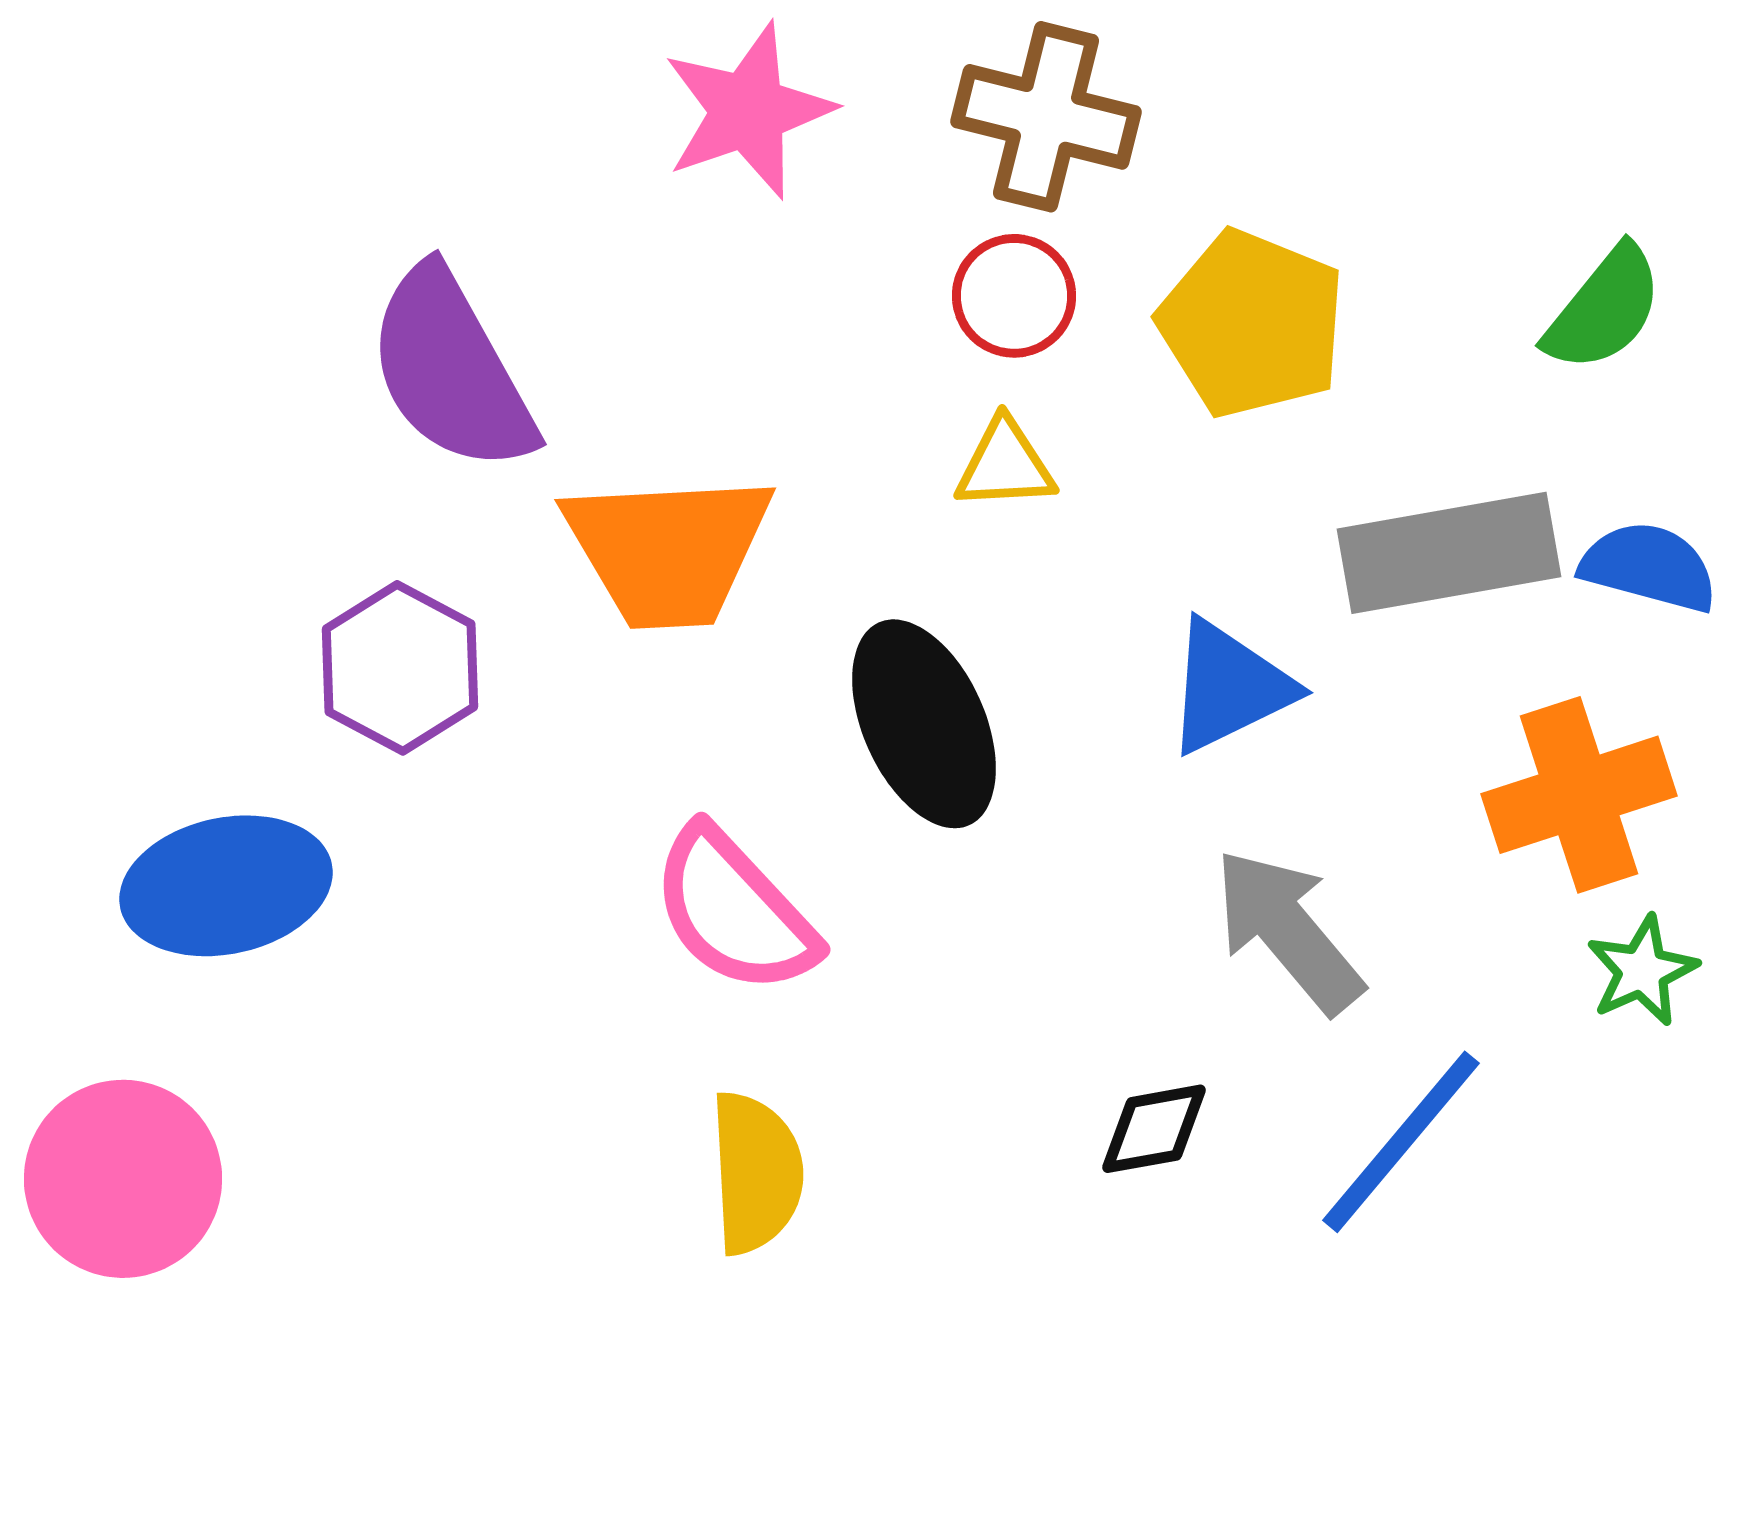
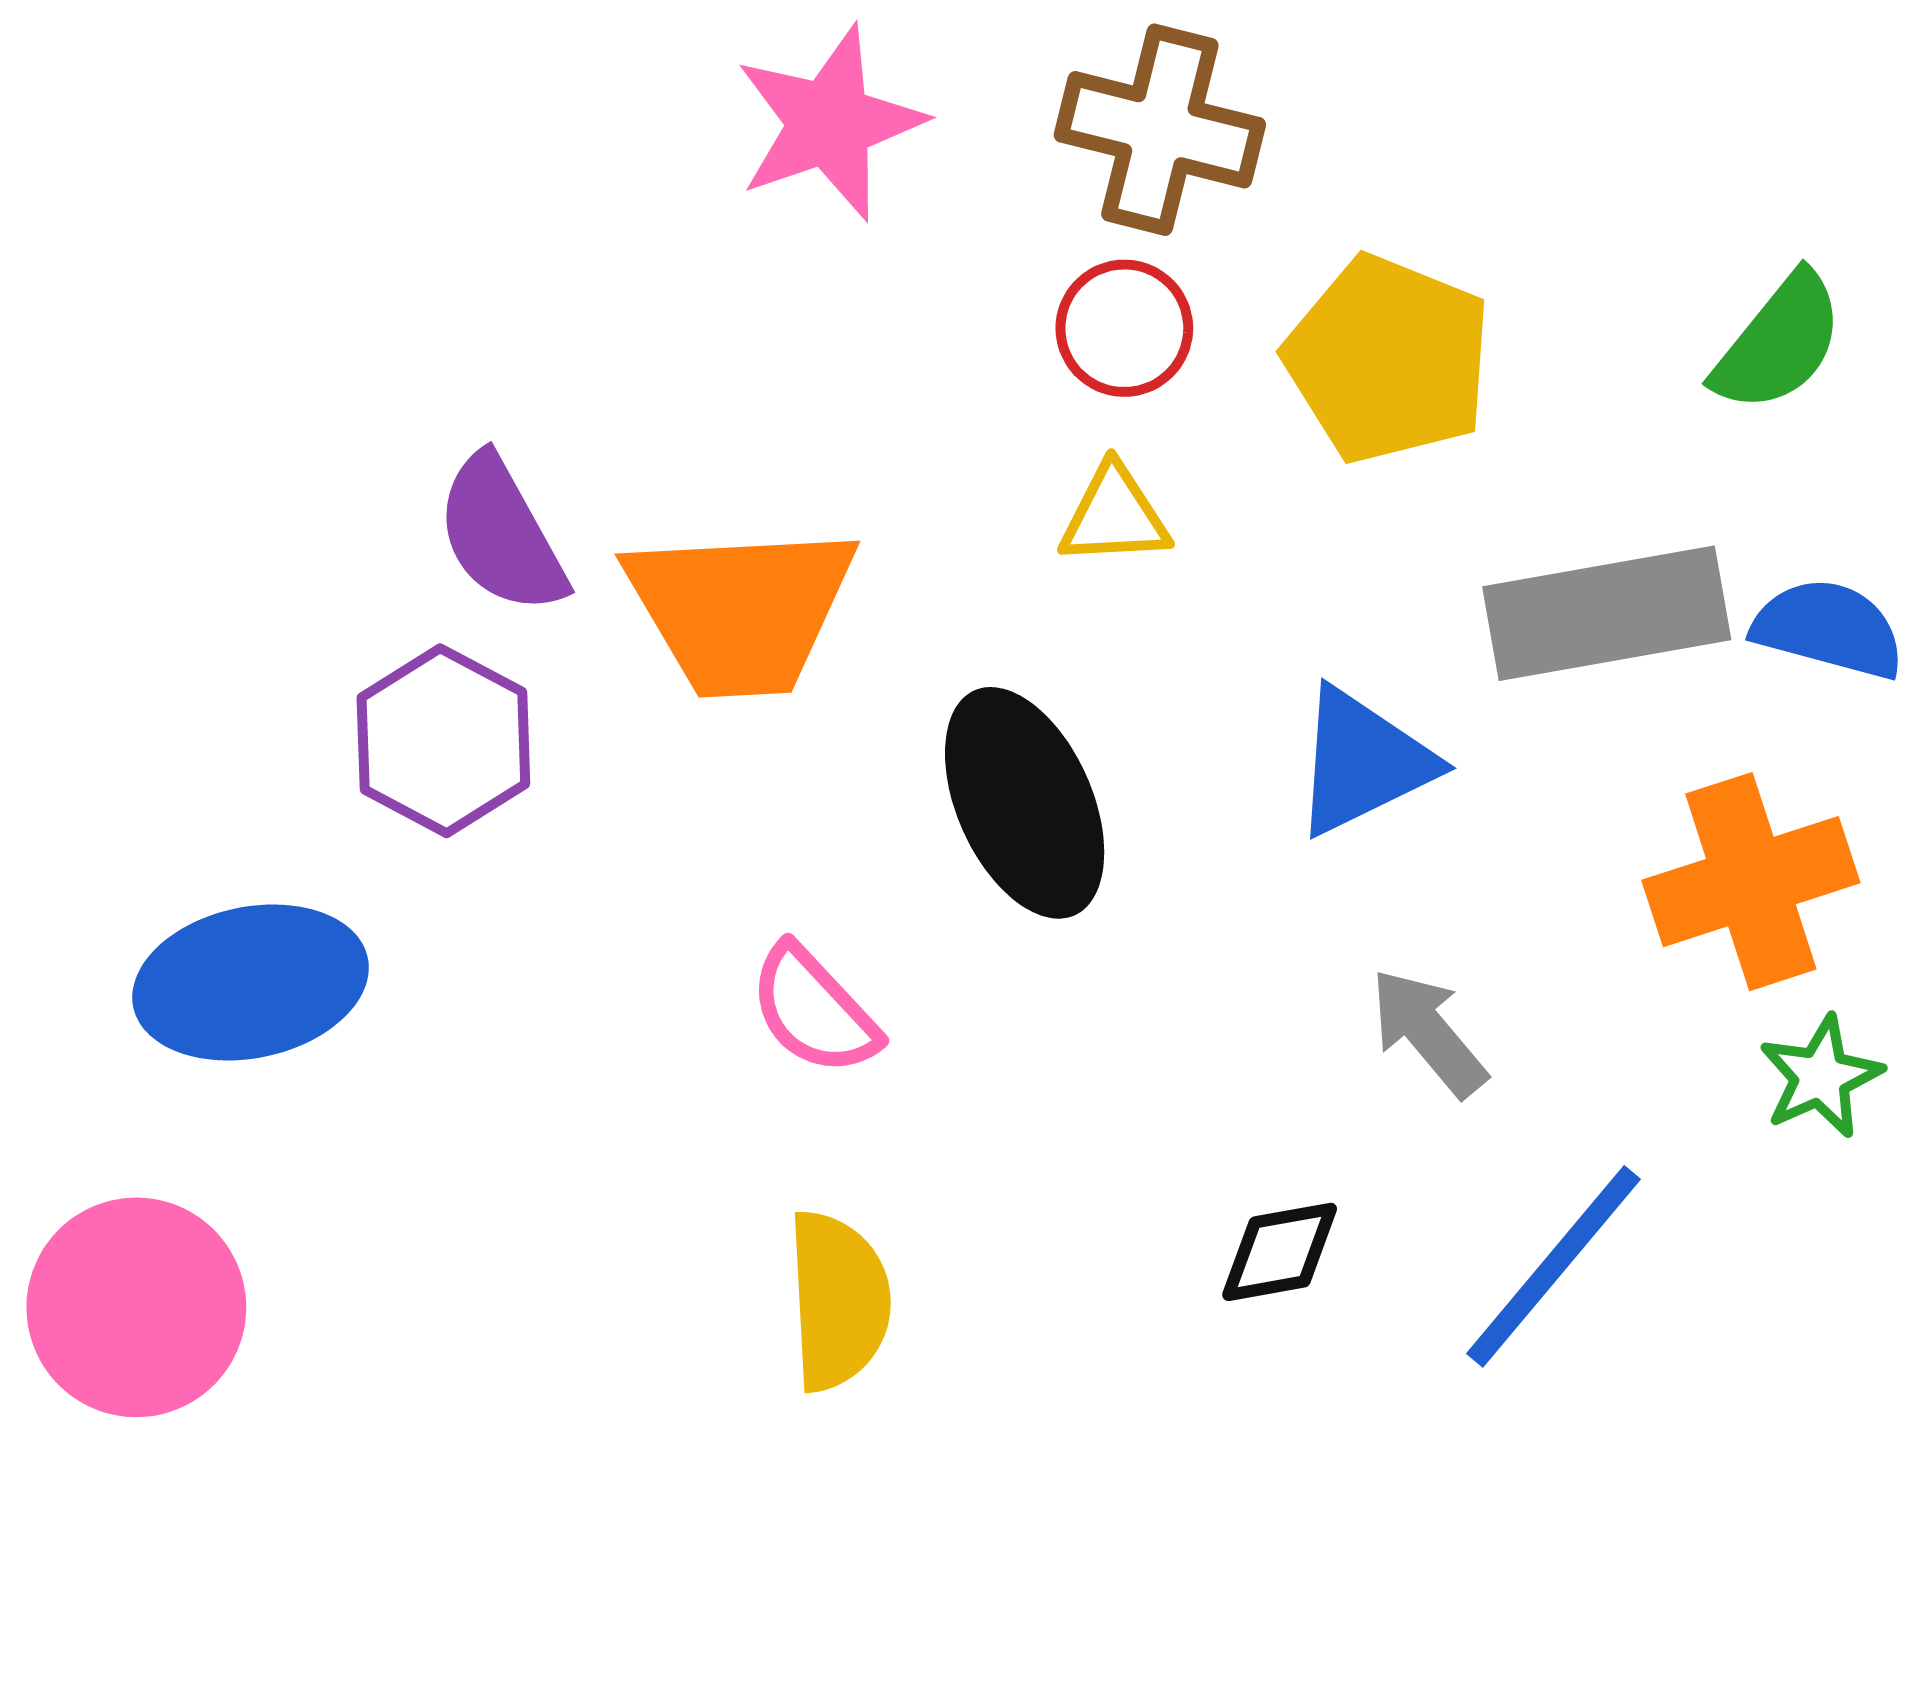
purple semicircle: (451, 370) -> (501, 534), moved, size x0.7
pink semicircle: (734, 911) -> (814, 1010), size x0.7
gray arrow: (1288, 931) -> (1428, 1032), size x0.7

